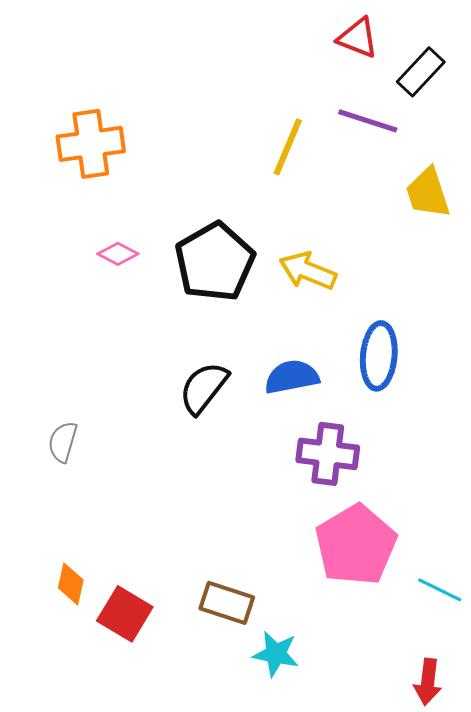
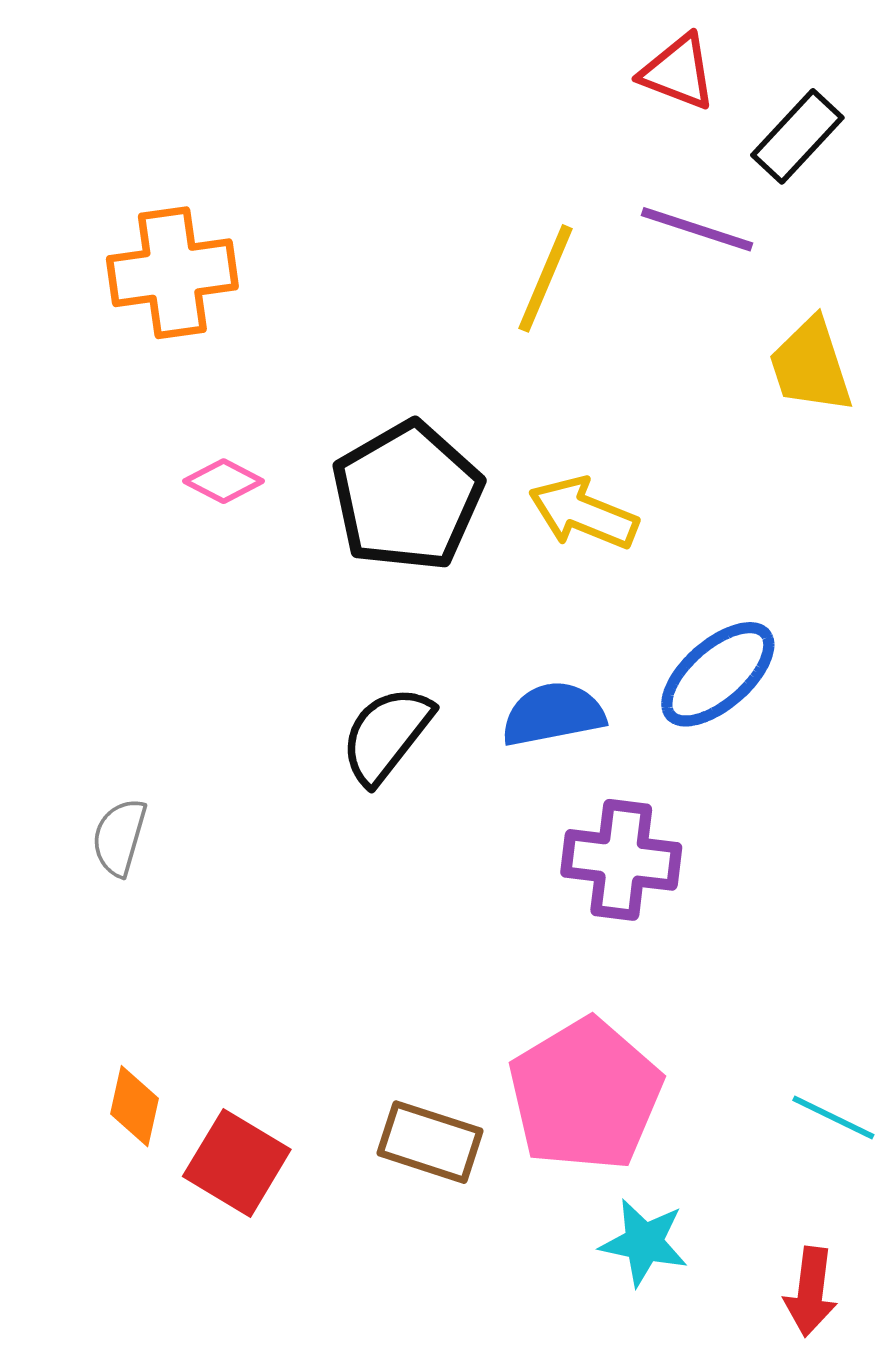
blue ellipse: (379, 356) -> (718, 674), turned 44
pink pentagon: (356, 545) -> (585, 1095), moved
cyan star: (276, 654) -> (644, 1242), moved

